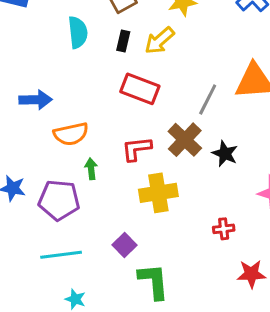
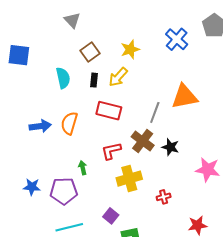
orange semicircle: (71, 134) -> (69, 123), moved, turned 125
red cross: (224, 229) -> (164, 197), moved

